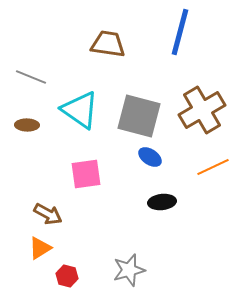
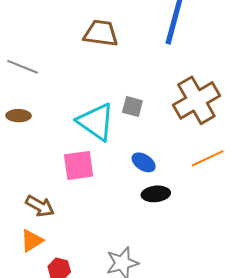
cyan triangle: (80, 110) -> (96, 122), moved
gray square: (139, 116) -> (132, 106), size x0.5
blue ellipse: (150, 157) -> (144, 162), moved

